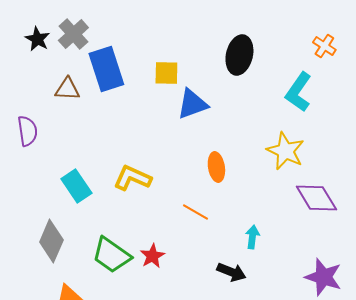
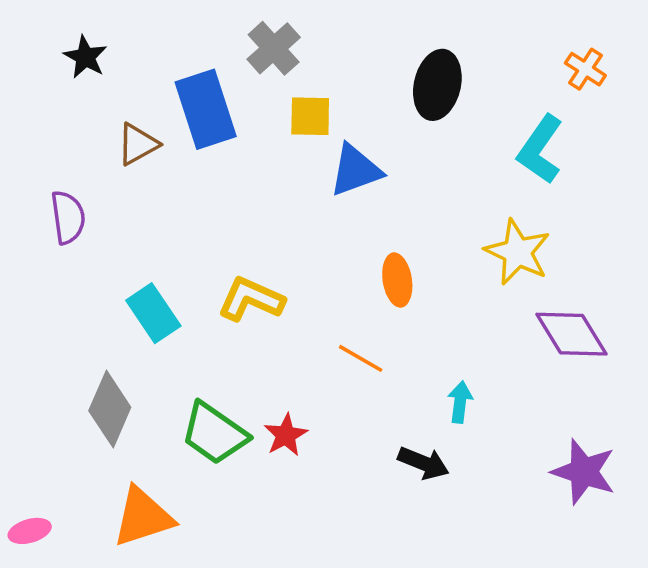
gray cross: (73, 34) -> (274, 48), moved
brown triangle: (67, 89) -> (138, 144), turned -32

